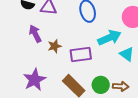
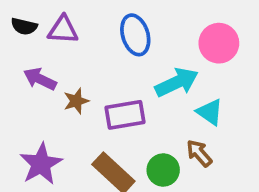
purple arrow: (35, 34) -> (40, 79), turned -36
brown arrow: (121, 86) -> (199, 153), moved, turned -133

